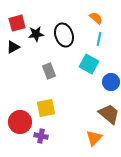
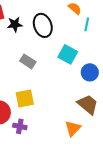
cyan line: (99, 39) -> (87, 24), moved
gray rectangle: (49, 71) -> (28, 61), turned -35

